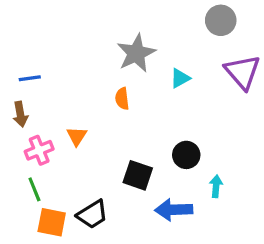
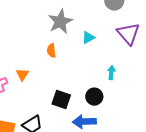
black circle: (186, 155) -> (94, 97), moved
cyan arrow: (216, 186) -> (111, 73), moved

